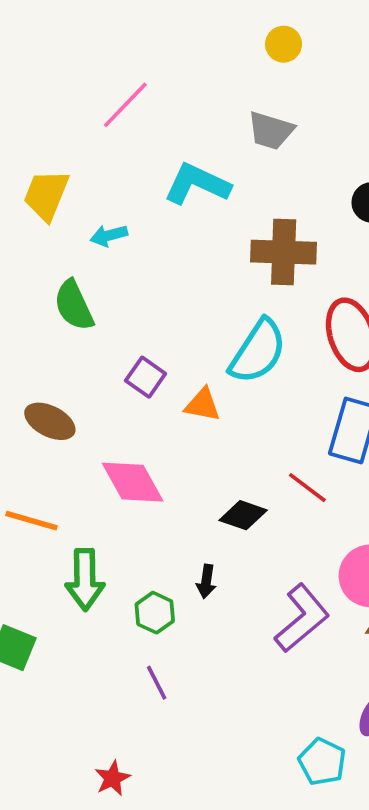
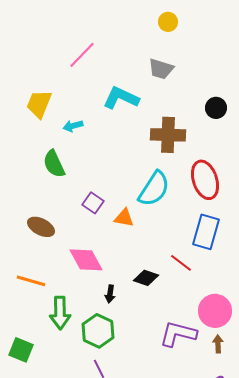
black arrow: (206, 581) -> (110, 294), moved
green hexagon: (155, 613) -> (98, 331), size x1.5
purple L-shape: (302, 618) -> (178, 334), turned -126

